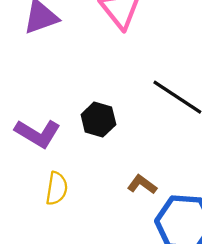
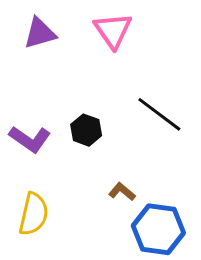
yellow semicircle: (57, 188) -> (34, 214), moved, size x1.4

